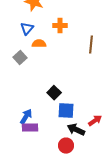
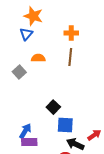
orange cross: (60, 26) -> (71, 33), moved
blue triangle: (27, 29) -> (26, 34), moved
brown line: (91, 45) -> (70, 57), moved

